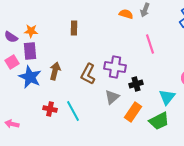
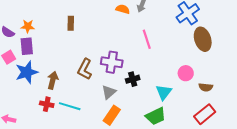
brown arrow: (55, 71) -> (53, 80), moved
blue star: (30, 77) -> (27, 72), turned 30
cyan line: (73, 111) -> (70, 106), turned -45
orange rectangle: (133, 112) -> (112, 115), moved

